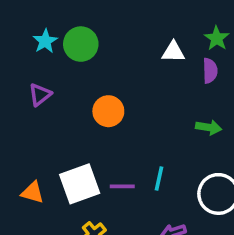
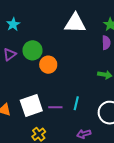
green circle: (81, 44) -> (33, 50), moved
white triangle: (173, 52) -> (75, 23), moved, size x1.6

